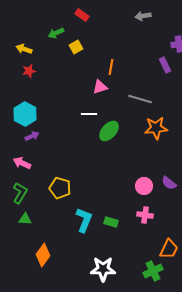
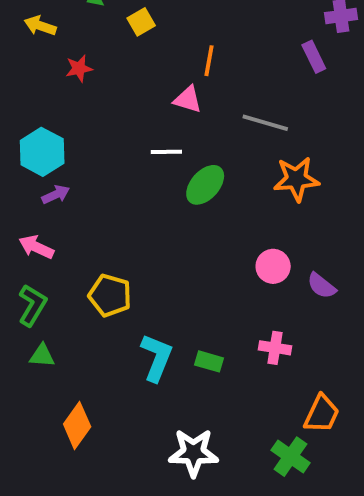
red star: (29, 71) -> (79, 68), moved
pink triangle: (100, 87) -> (188, 99), turned 35
pink circle: (144, 186) -> (273, 266), moved
green cross: (153, 271) -> (291, 457), turned -30

